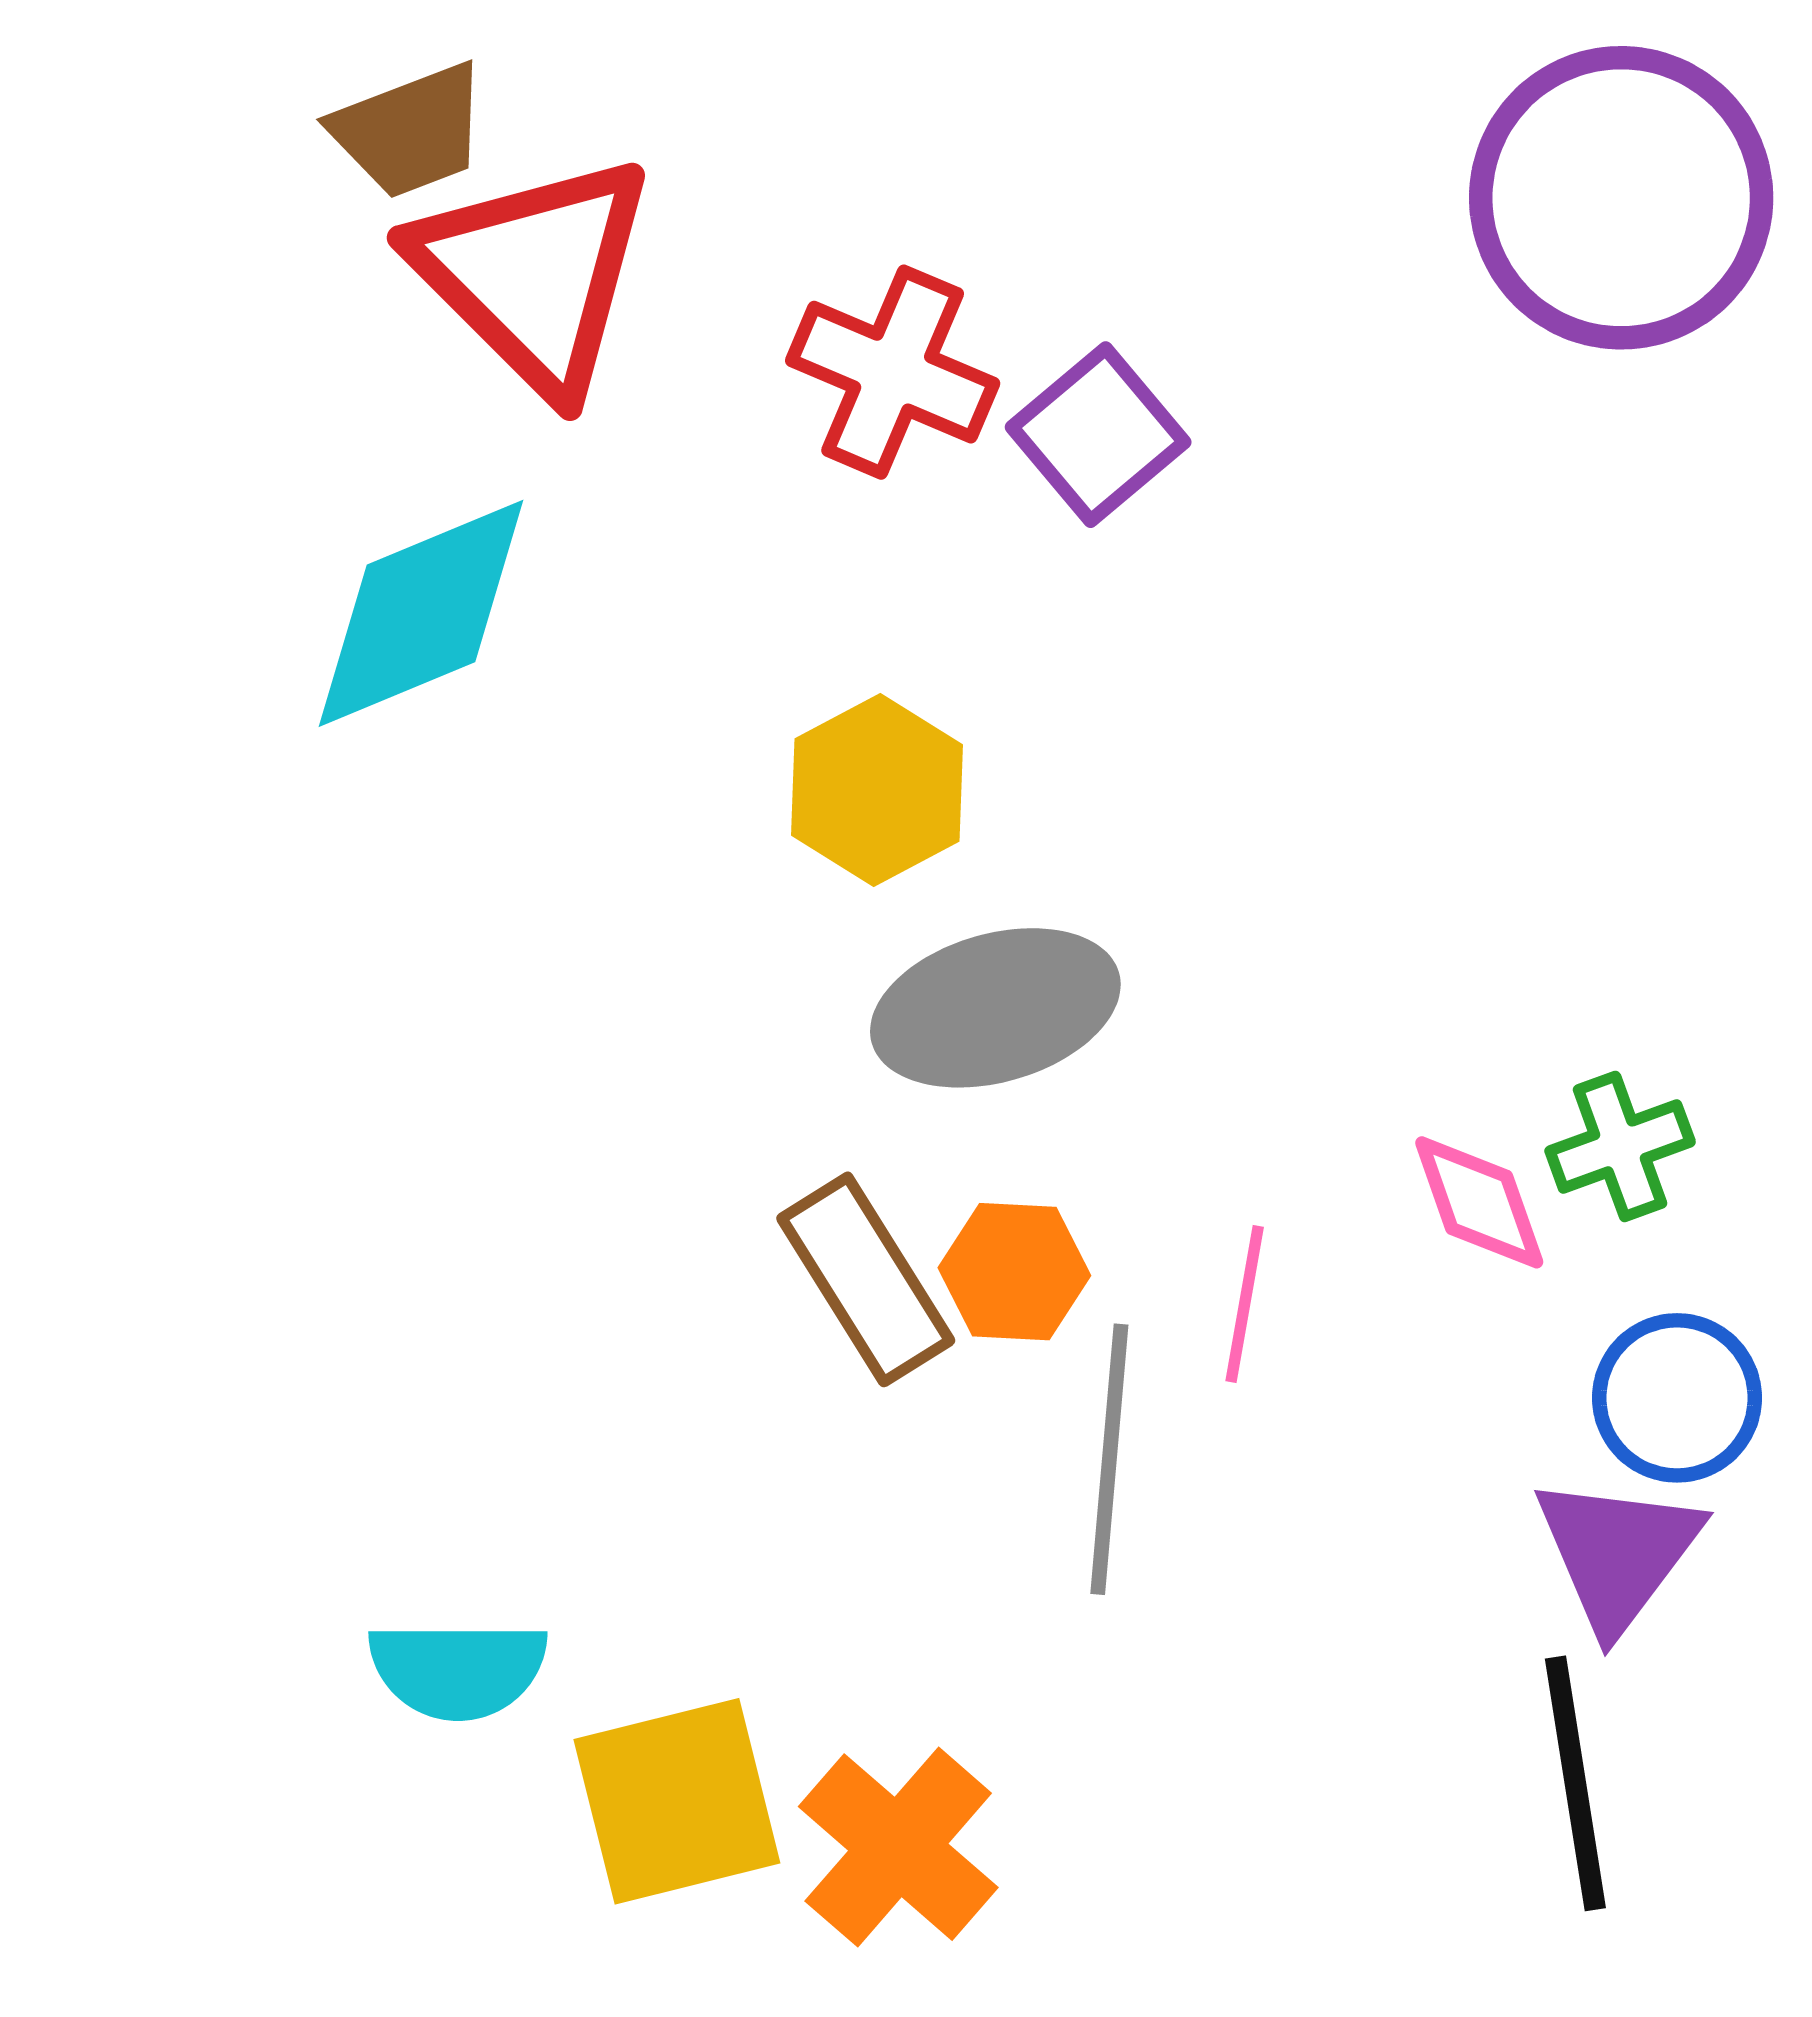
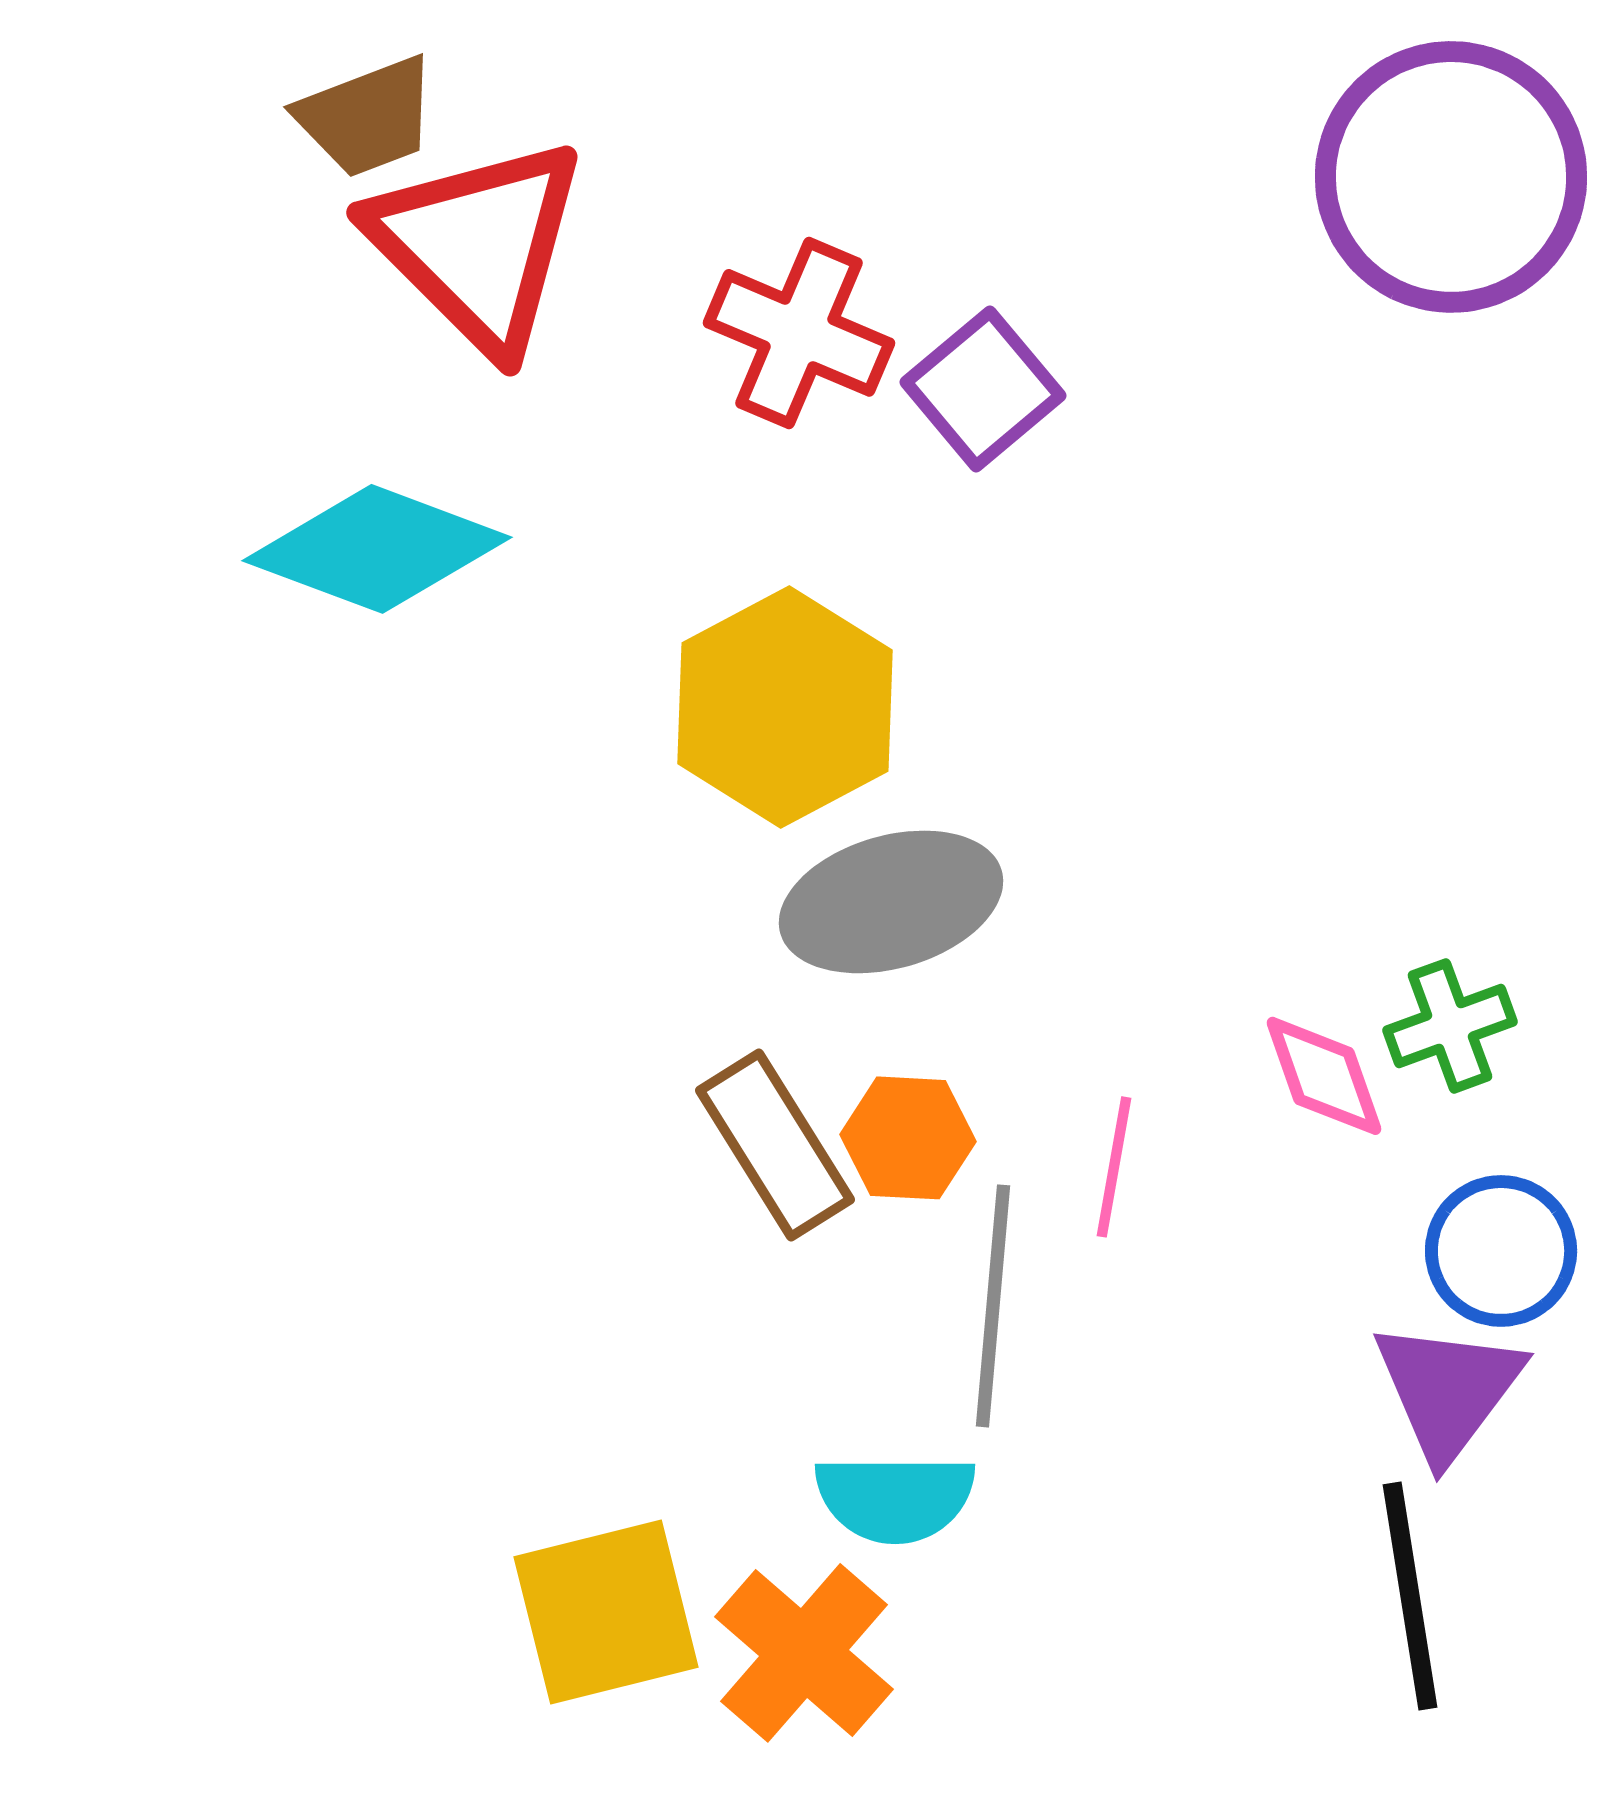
cyan diamond: (421, 613) -> (377, 549), turned 43
yellow hexagon: (877, 790) -> (785, 707), size x1.4
cyan semicircle: (458, 1669) -> (895, 1498), moved

